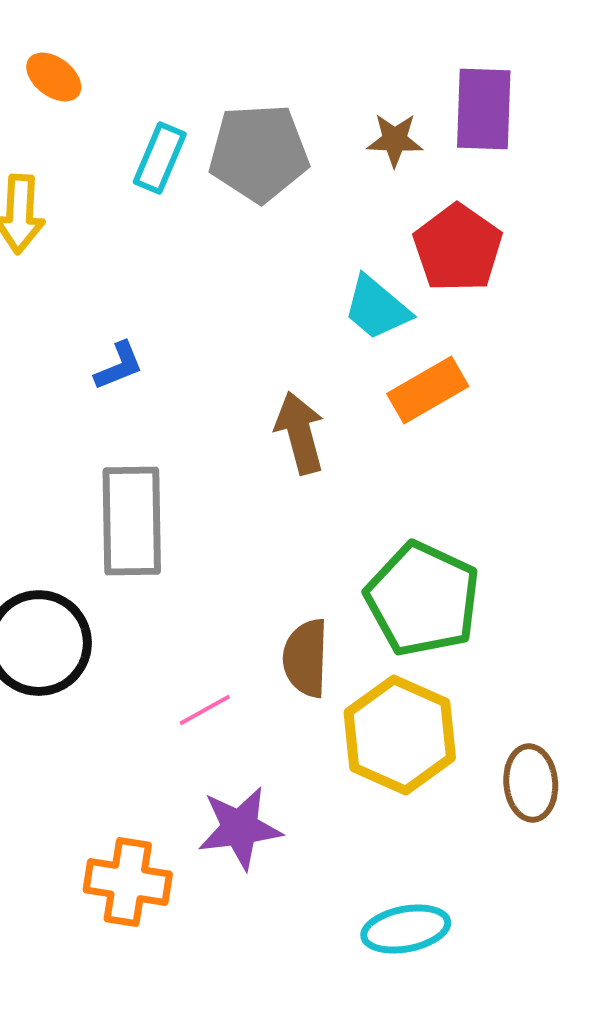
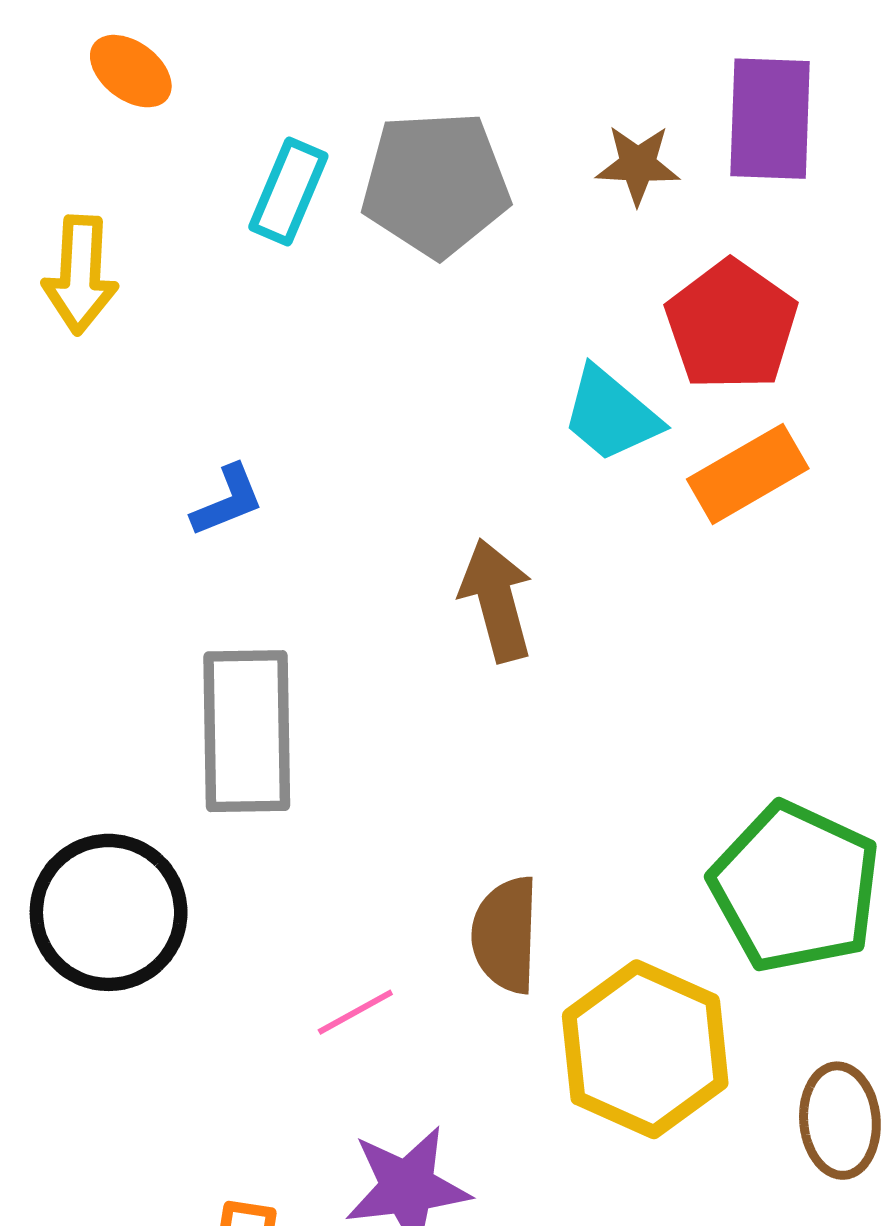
orange rectangle: (428, 390) -> (748, 474), moved
green pentagon: (423, 599) -> (795, 887), moved

